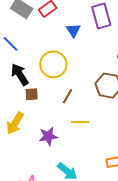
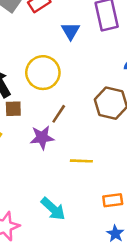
yellow line: (80, 122) -> (81, 161), moved
purple star: (48, 136) -> (42, 137), moved

